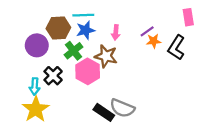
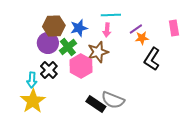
cyan line: (83, 15) -> (111, 15), moved
pink rectangle: (188, 17) -> (174, 28), moved
purple circle: (37, 45) -> (48, 43), moved
black L-shape: (176, 48) -> (152, 59), moved
brown star: (106, 56) -> (98, 52), turned -30

